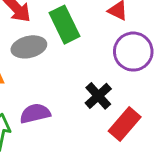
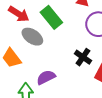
gray ellipse: (29, 47) -> (32, 37), turned 60

